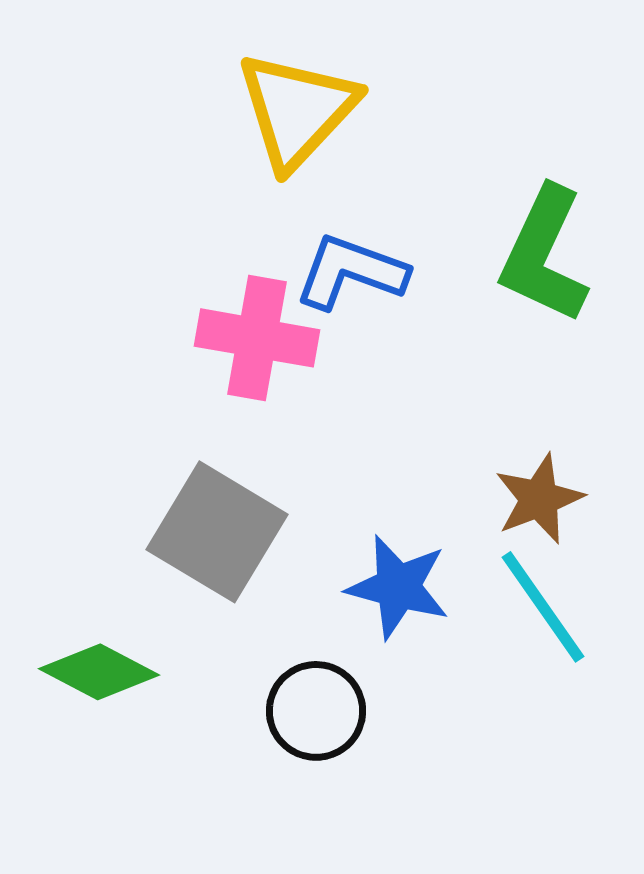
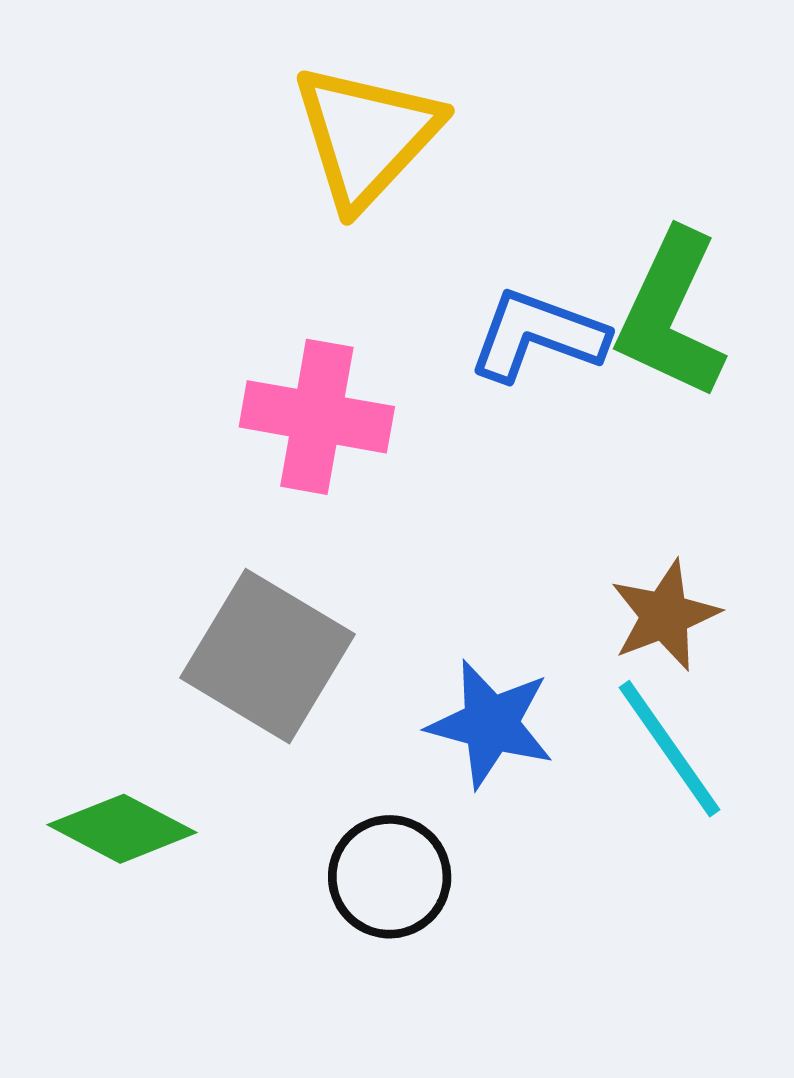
blue L-shape: (351, 272) -> (538, 335), moved

